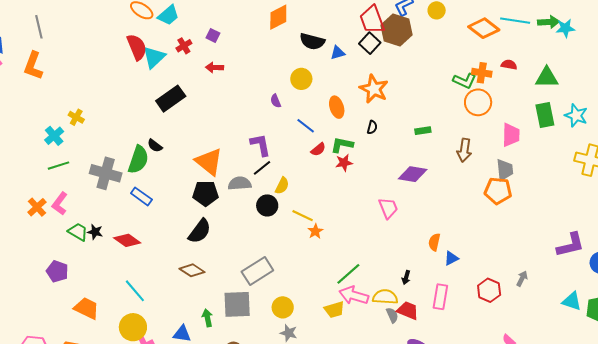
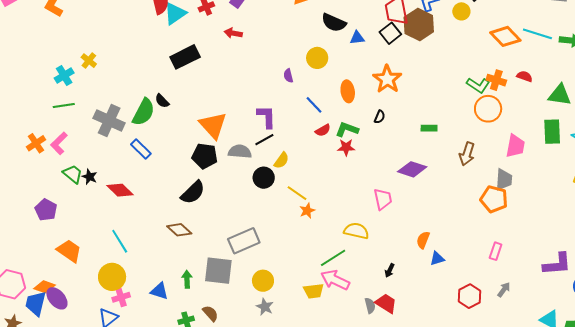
yellow semicircle: (385, 297) -> (356, 231), moved
pink rectangle: (440, 297) -> (496, 251), moved, size x0.7

